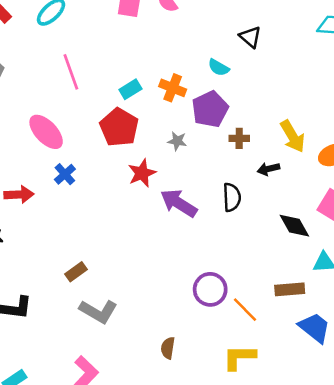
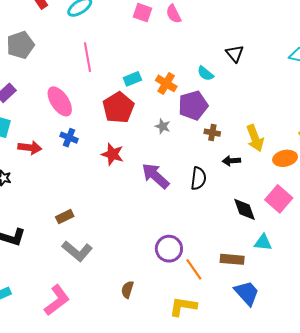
red star: (142, 173) -> (112, 154), moved, turned 30
blue cross: (65, 174) -> (69, 138), turned -36

